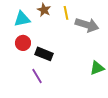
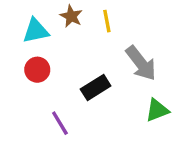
gray arrow: (87, 25) -> (141, 63), moved, turned 35
black rectangle: (44, 54) -> (96, 87), moved, turned -54

